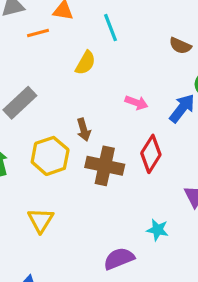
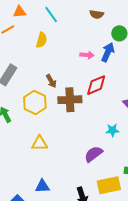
pink arrow: (136, 103) -> (87, 55), moved
red diamond: (151, 154) -> (96, 85), turned 50
yellow triangle: (41, 220) -> (40, 143), turned -48

